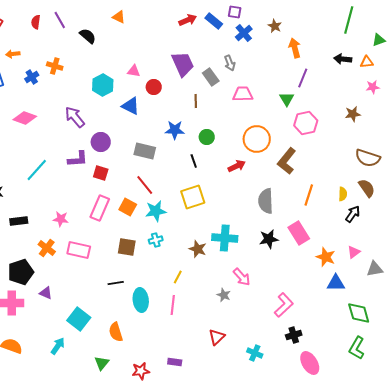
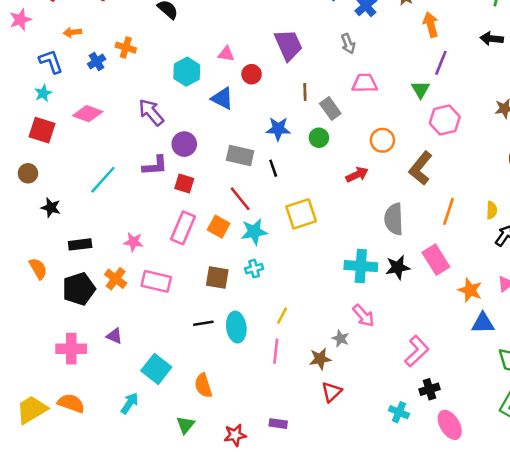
gray rectangle: (211, 77) -> (330, 109), moved
orange circle: (257, 139) -> (382, 140), size x0.7
black line: (194, 161) -> (273, 168), moved
cyan cross: (225, 238) -> (361, 266), moved
brown star: (198, 249) -> (320, 359), moved, turned -30
black pentagon: (21, 272) -> (79, 289), moved
cyan ellipse: (141, 300) -> (236, 327), moved
cyan cross: (255, 353) -> (399, 412), moved

